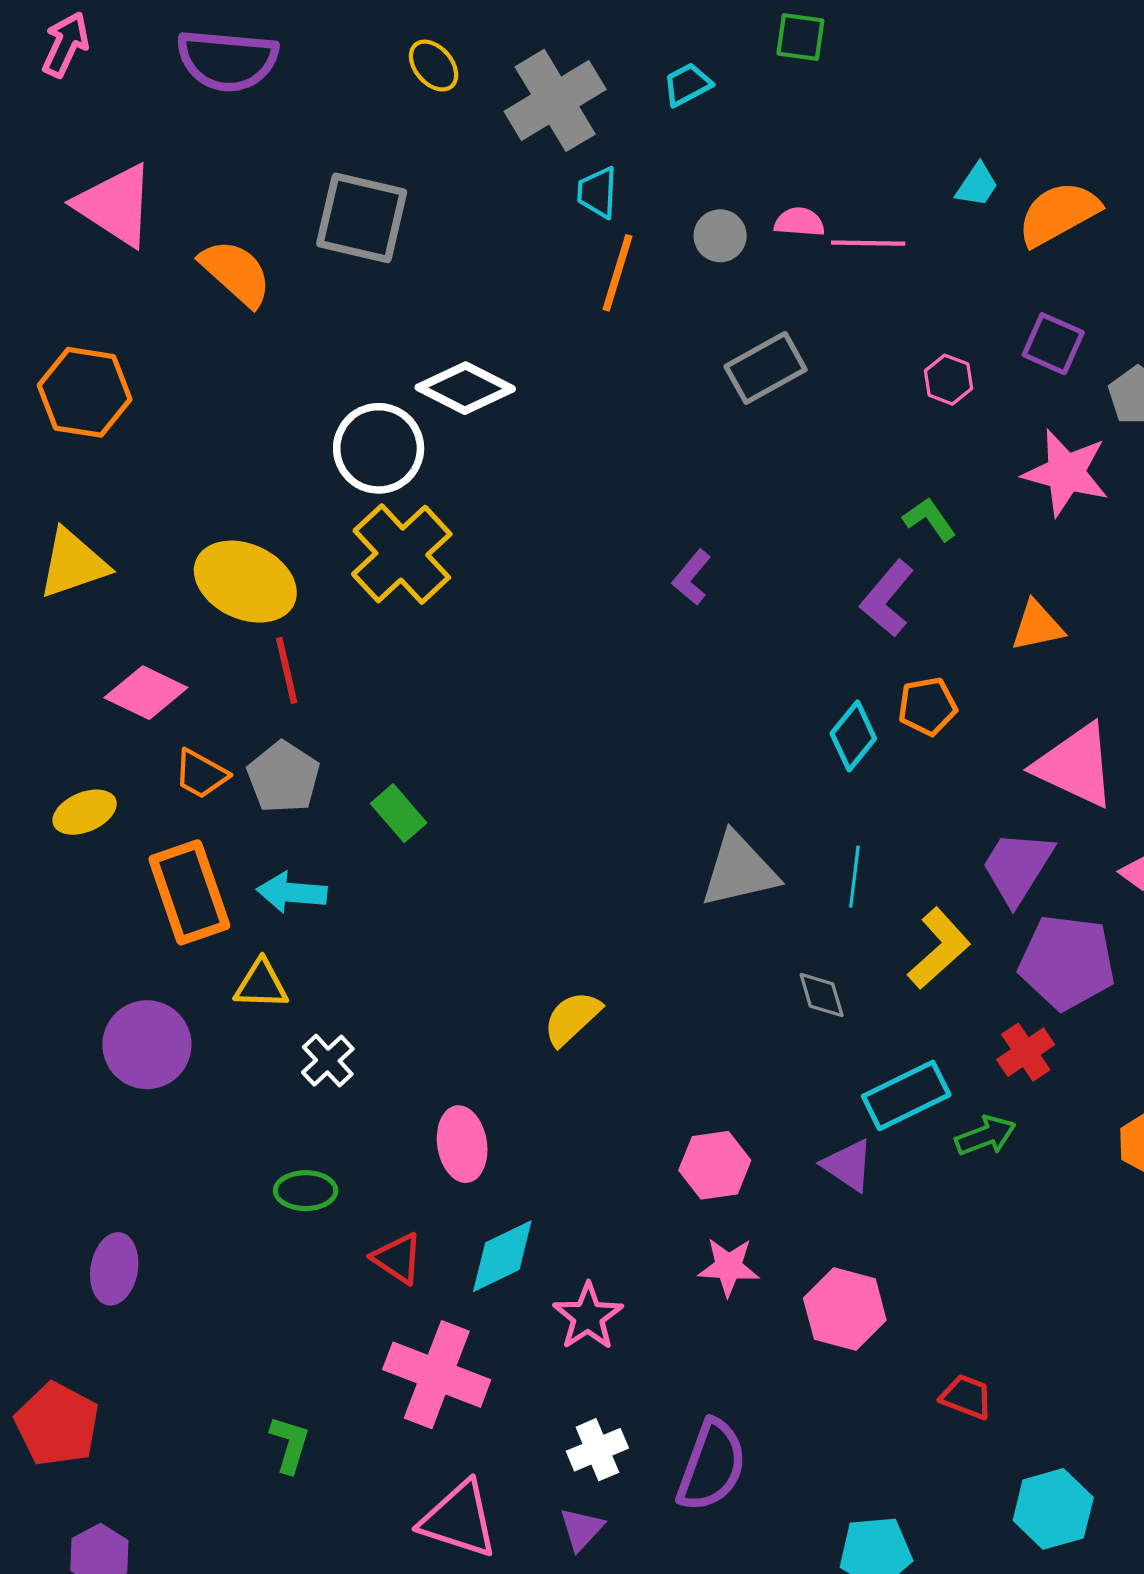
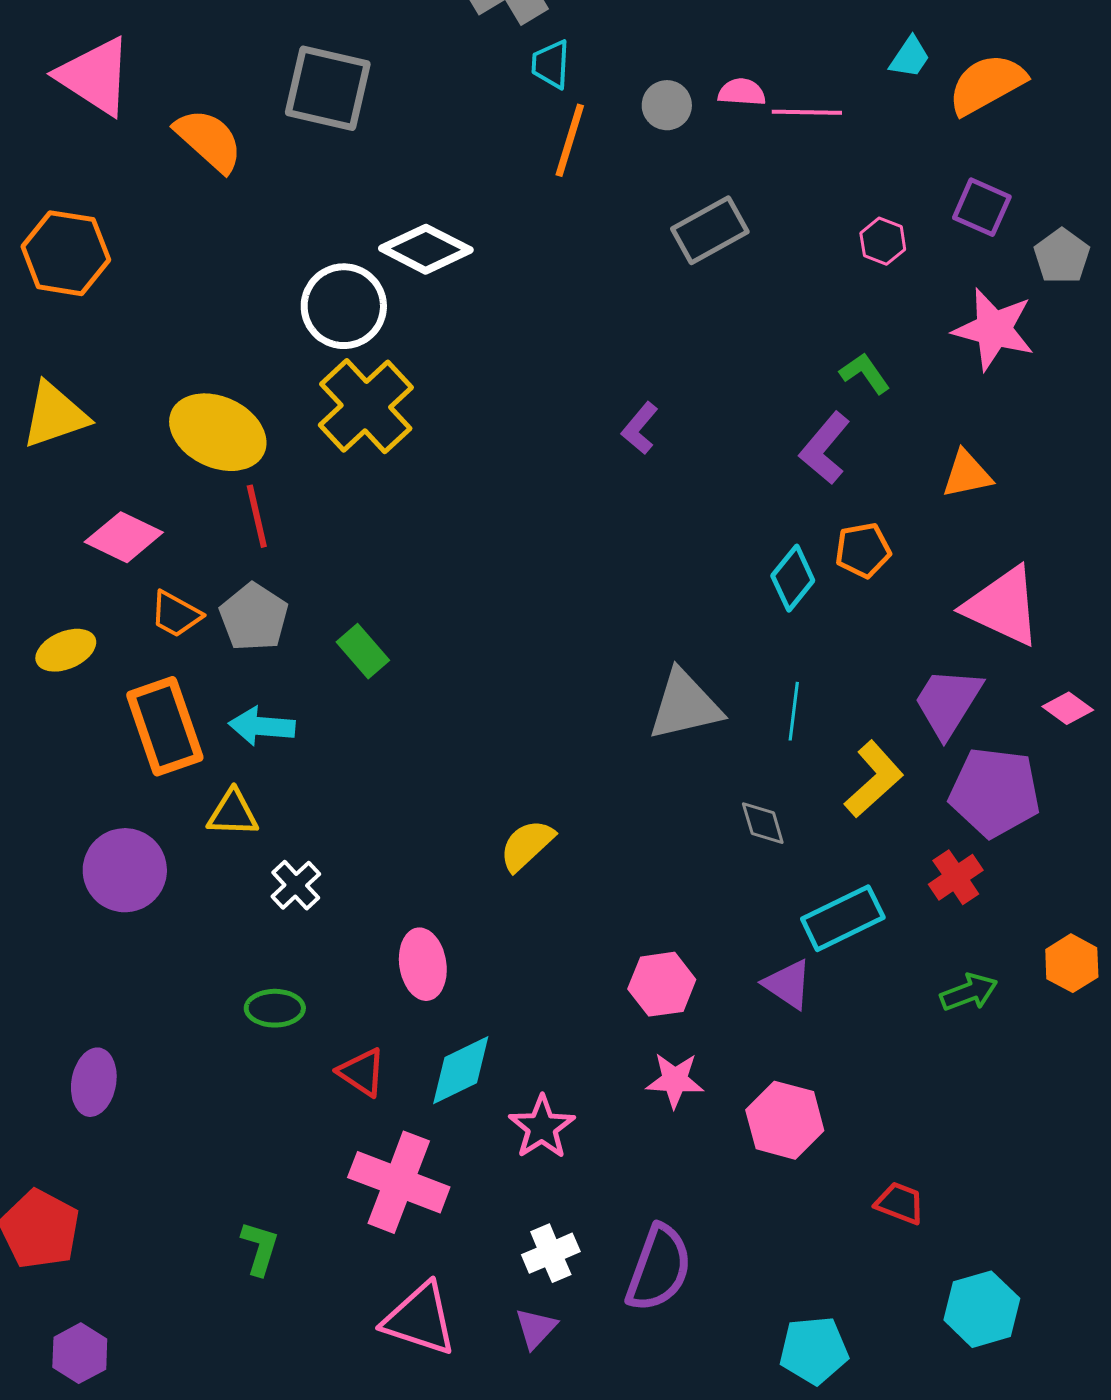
green arrow: (985, 1136) -> (969, 992), moved

